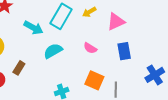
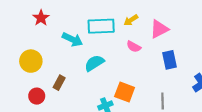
cyan rectangle: (61, 16) -> (101, 26), turned 60
pink semicircle: (90, 48) -> (134, 47), moved
orange square: (94, 80) -> (125, 92), moved

